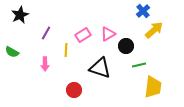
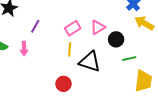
yellow arrow: (154, 30) -> (144, 23), turned -108
yellow line: (66, 50) -> (70, 49), moved
pink arrow: (45, 64) -> (24, 48), moved

